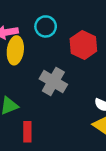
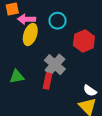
red rectangle: (27, 132) -> (48, 81), moved

